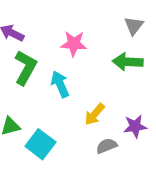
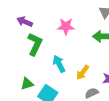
cyan arrow: (60, 84) -> (59, 64), moved

